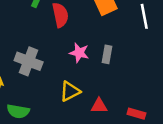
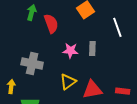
white line: (144, 16) -> (117, 27), moved
red triangle: (99, 106) -> (92, 90), size x1.5

